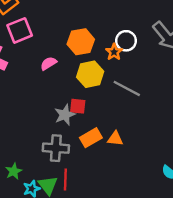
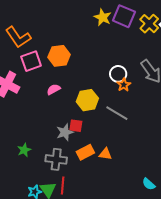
orange hexagon: (81, 42) -> (59, 56), moved
orange star: (114, 52) -> (124, 85), moved
green star: (14, 171) -> (24, 150), moved

